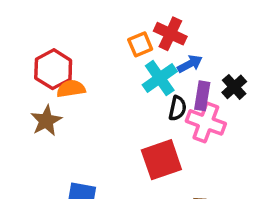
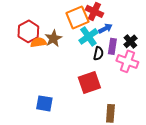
orange square: (140, 44) -> (77, 17), size x1.6
brown star: (46, 121) -> (53, 38), moved
pink cross: (206, 122) -> (127, 61), moved

